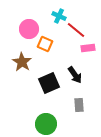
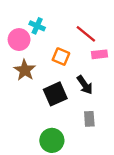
cyan cross: (59, 16) -> (37, 26), moved
pink circle: (29, 29) -> (19, 40), moved
orange square: (45, 44) -> (61, 57), moved

